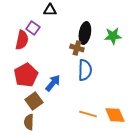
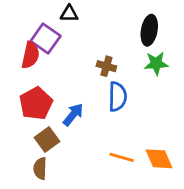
purple square: (33, 28) -> (46, 39), size x1.5
black ellipse: (85, 33) -> (149, 30), moved
green star: (113, 36) -> (156, 63), moved

